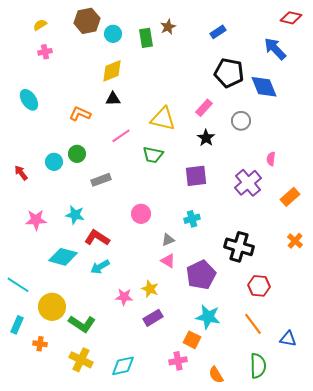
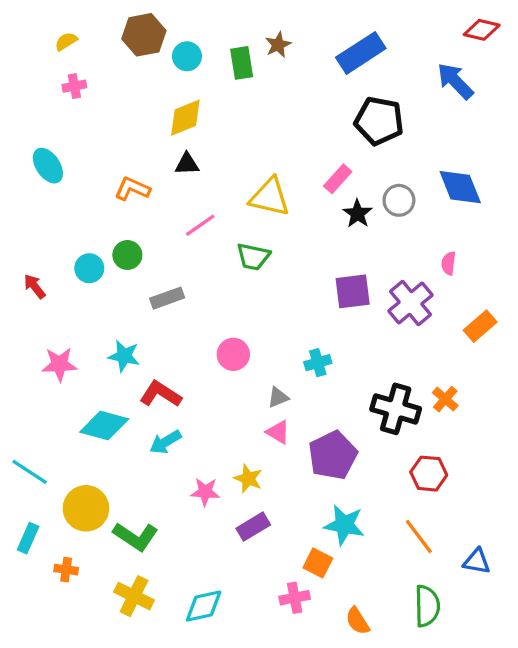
blue rectangle: (218, 32) -> (361, 53), size x1.8
blue diamond: (264, 87) -> (460, 187), moved
black star: (206, 138) -> (358, 214), moved
purple square: (196, 176) -> (353, 291), moved
orange cross: (295, 241) -> (445, 399), moved

